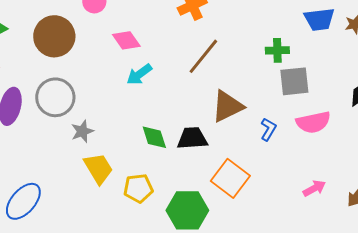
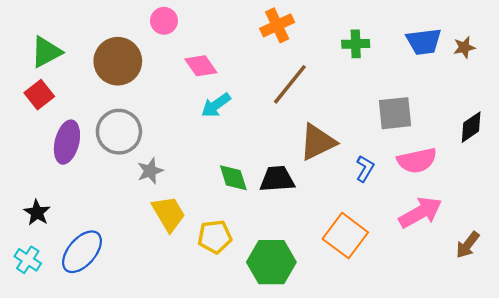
green cross: (277, 50) -> (356, 44), moved
orange square: (230, 178) -> (345, 236), moved
pink arrow: (314, 188) -> (420, 212), moved, size x1.6

